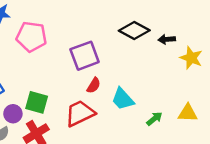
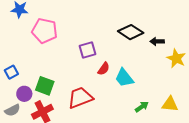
purple square: (85, 56) -> (88, 50), size x0.7
red semicircle: (94, 85) -> (104, 69), moved
cyan trapezoid: (123, 99) -> (124, 78), moved

